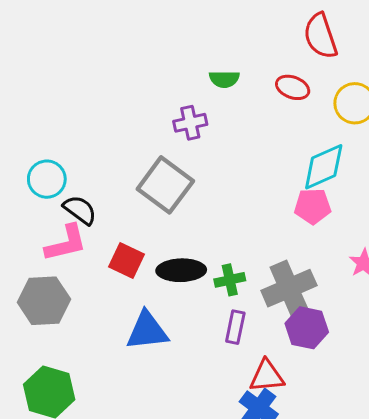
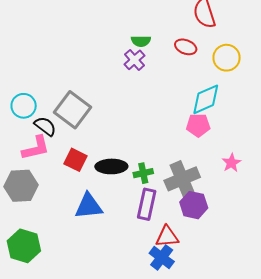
purple cross: (190, 123) -> (134, 60), moved, turned -30
gray square: (165, 185) -> (72, 110), moved
purple rectangle: (235, 327) -> (147, 204), size x1.4

